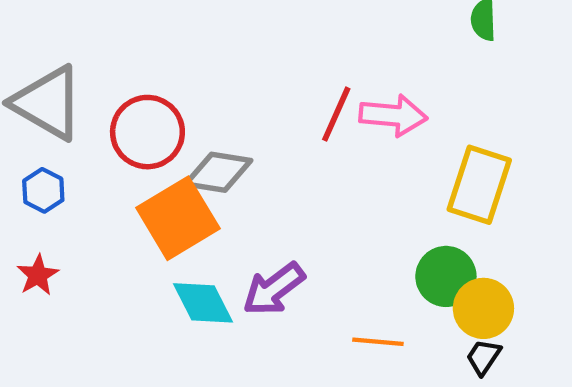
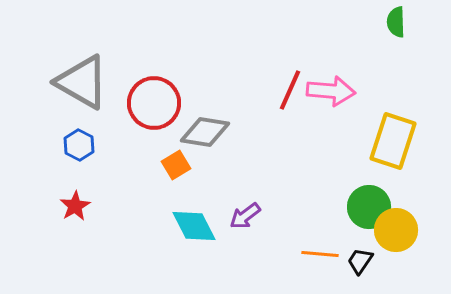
orange square: (178, 218) -> (176, 165), size x0.5
purple arrow: (274, 289) -> (245, 216), size x0.7
black trapezoid: (483, 357) -> (360, 261), moved

